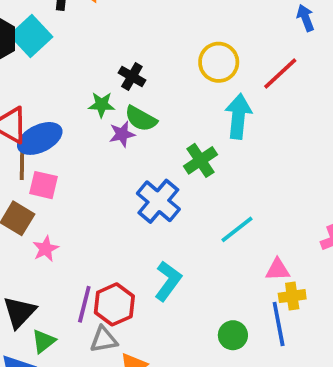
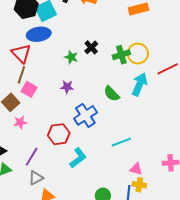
green semicircle: (141, 119) -> (112, 94), moved
purple star: (122, 134) -> (67, 87), moved
blue ellipse: (40, 138) -> (39, 34), moved
green cross: (200, 160) -> (121, 55), moved
red hexagon: (114, 304) -> (59, 134), moved
gray triangle: (104, 340) -> (36, 178), turned -35

